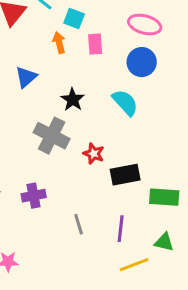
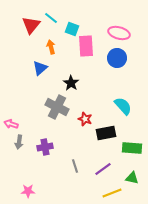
orange arrow: (59, 43) -> (51, 47), moved
pink rectangle: (95, 44) -> (86, 46), size x1.5
cyan semicircle: (125, 103) -> (123, 106), moved
purple line: (121, 229) -> (103, 169), turned 48

